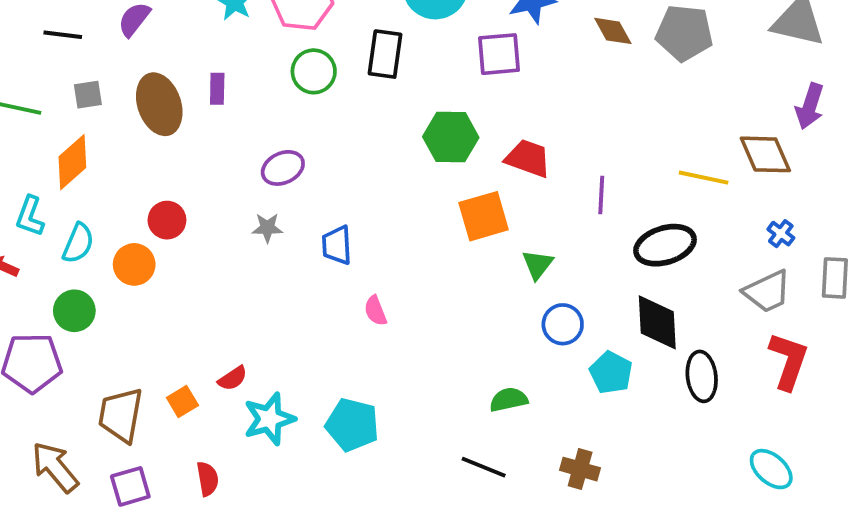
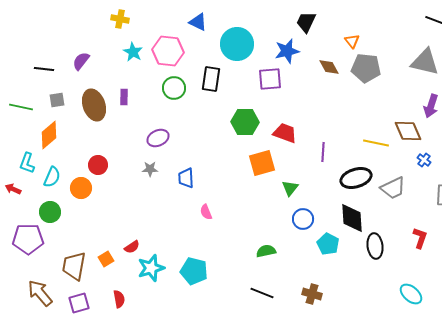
blue cross: (781, 234) -> (424, 160), moved
gray trapezoid: (767, 291) -> (393, 188), moved
red L-shape: (789, 361) -> (420, 238), size x0.7
green semicircle: (509, 400) -> (266, 251), moved

